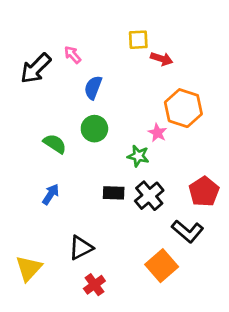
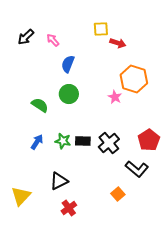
black arrow: (36, 68) -> (26, 37), moved, size x0.7
green star: (138, 156) -> (63, 141), moved
orange square: (162, 266) -> (118, 194), size x0.6

